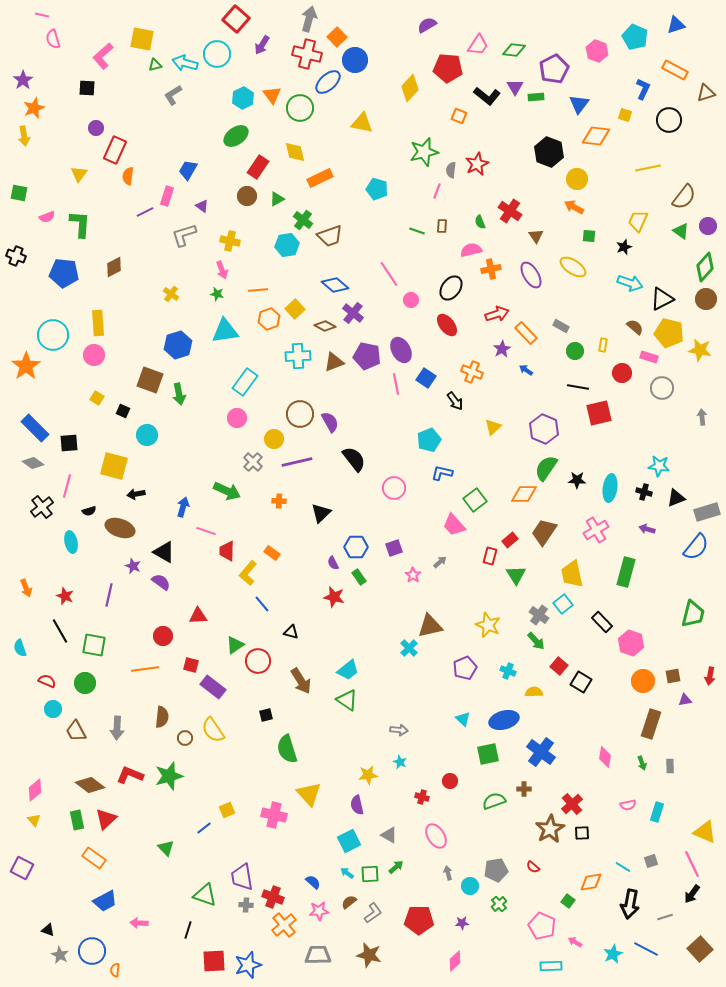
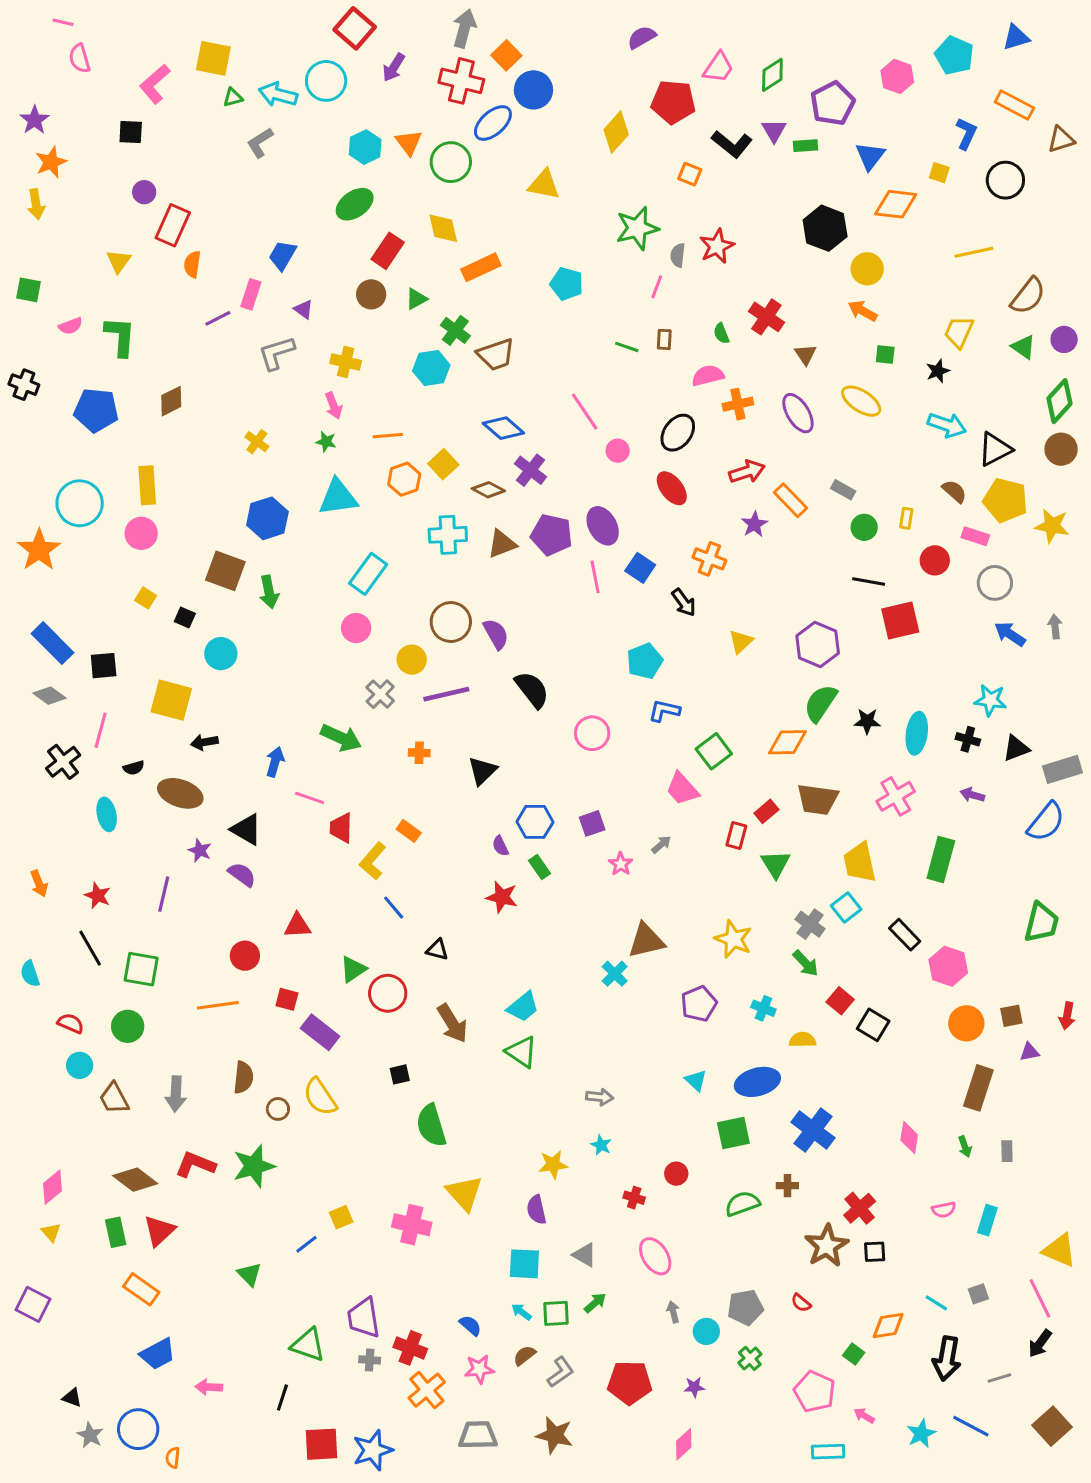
green diamond: (514, 50) -> (772, 75), turned -40
blue arrow: (526, 370) -> (1010, 634), moved, size x1.5
brown trapezoid: (544, 532) -> (818, 799), turned -116
cyan square: (349, 841) -> (524, 1264), turned 30

